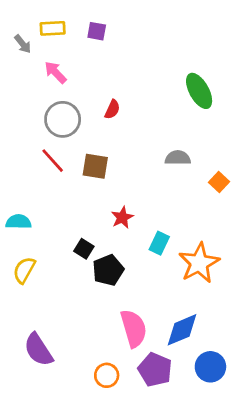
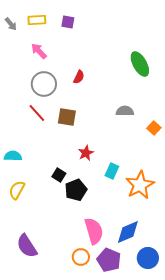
gray arrow: (23, 44) -> (11, 24), moved
orange circle: (107, 375) -> (81, 257), moved

